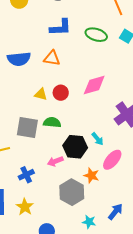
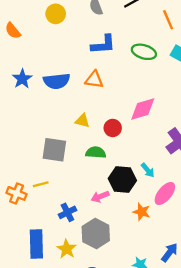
red circle: (61, 93) -> (113, 128), moved
gray square: (27, 127) -> (54, 150), moved
gray hexagon: (72, 192) -> (96, 234), moved

